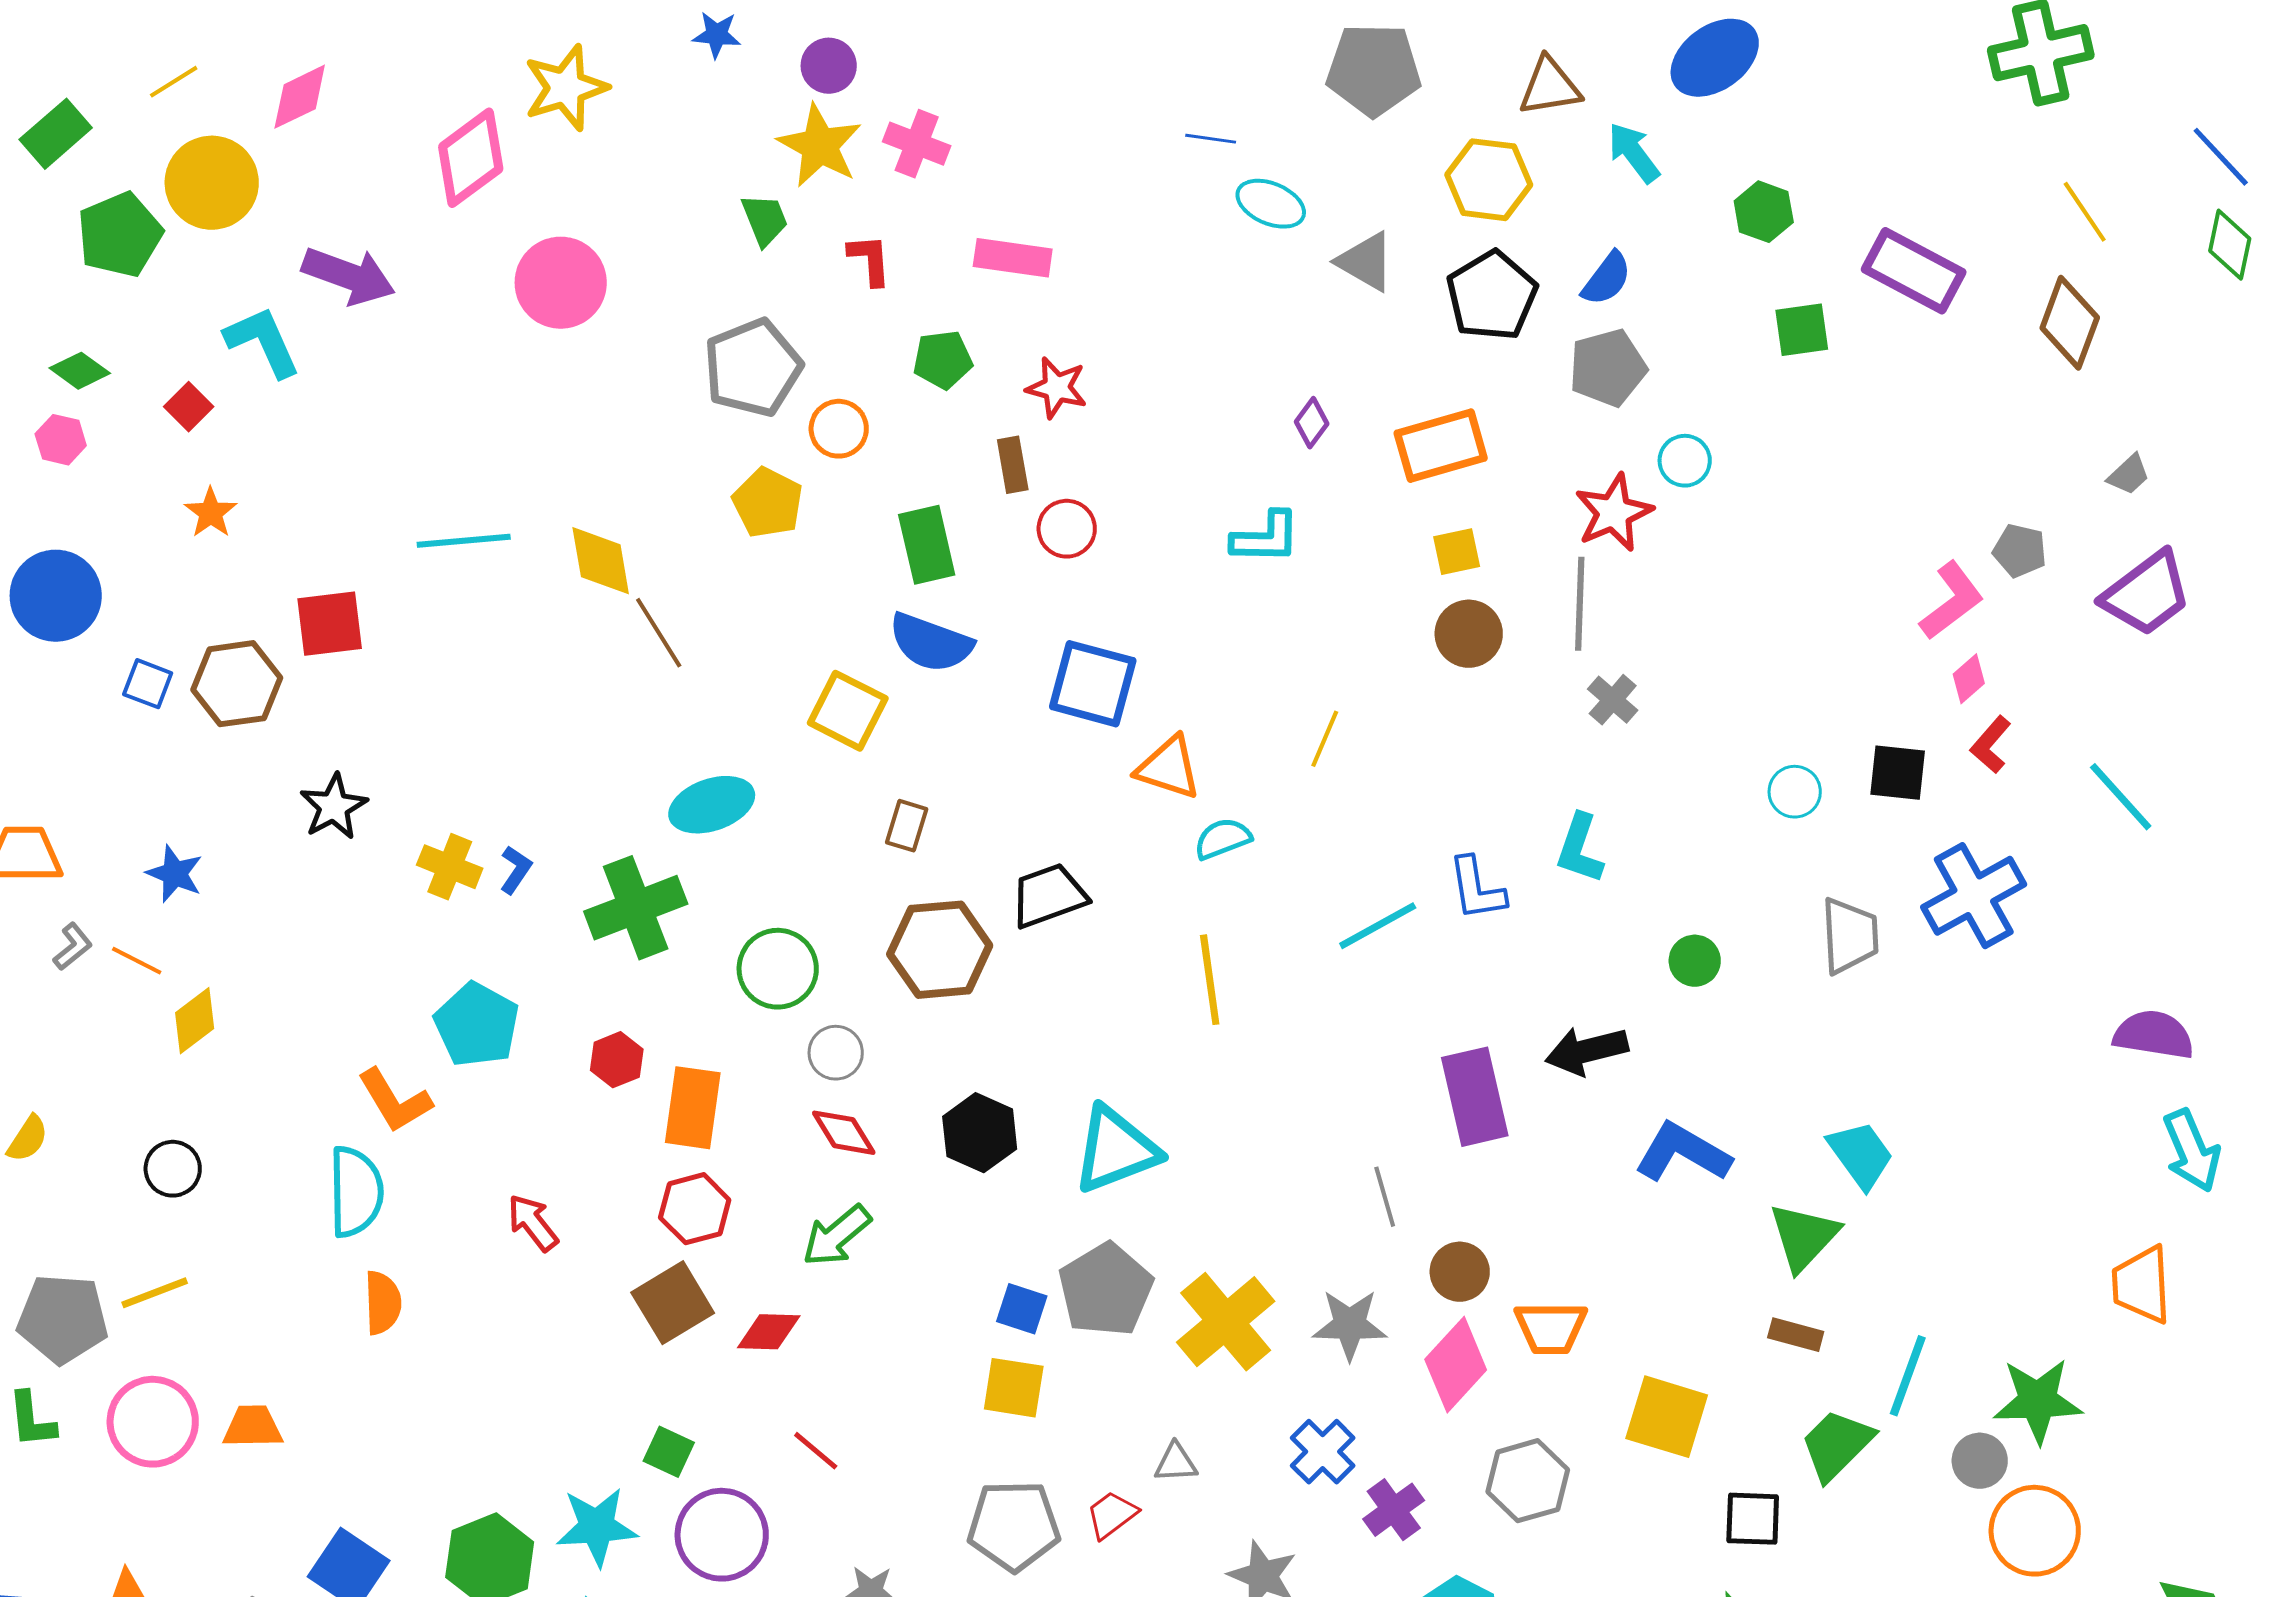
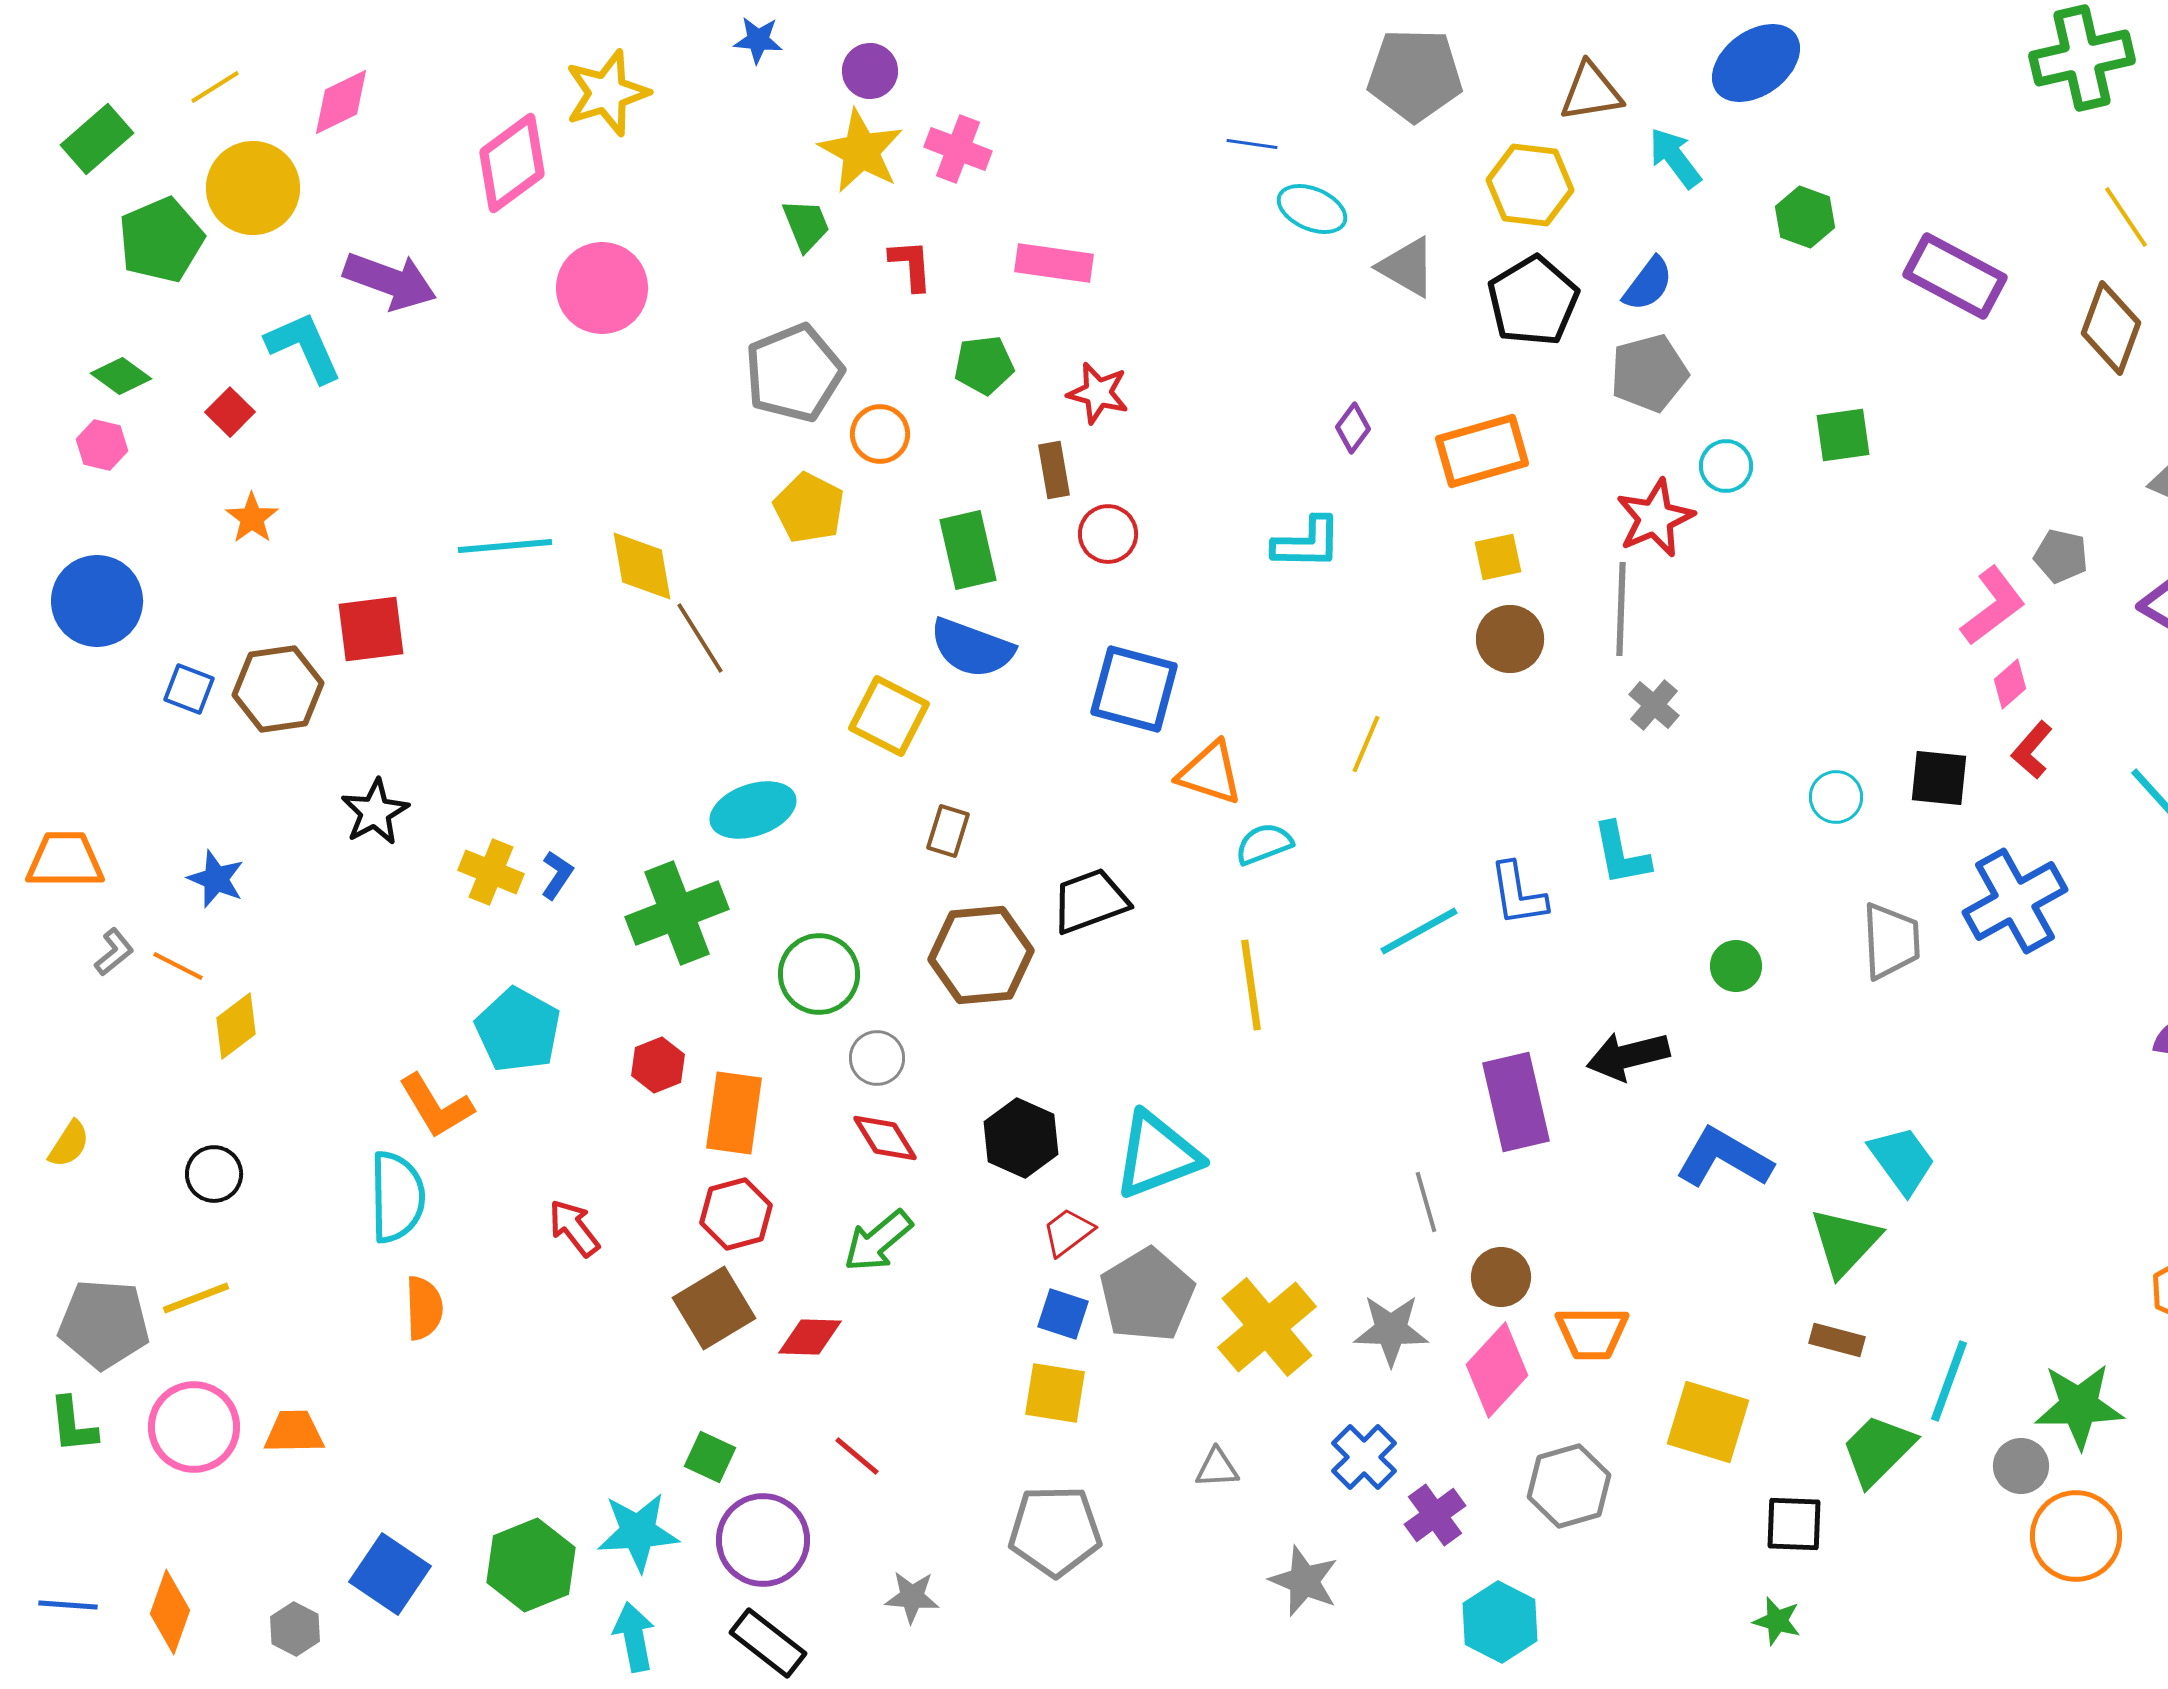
green square: (1802, 330) -> (1843, 435), moved
cyan L-shape: (1580, 849) -> (1621, 854), turned -30
red trapezoid: (1112, 1515) -> (1068, 1232), moved

